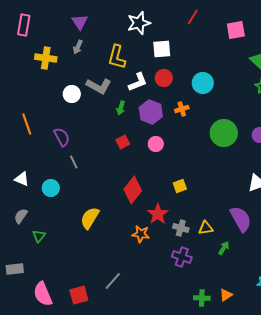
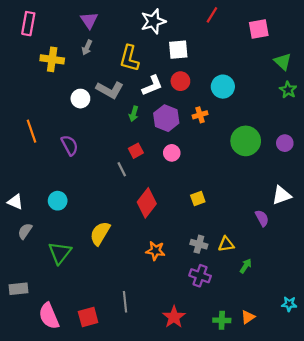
gray line: (74, 162) -> (122, 169), moved
white triangle: (22, 179) -> (15, 202), moved
red star: (158, 214) -> (174, 317), moved
purple semicircle: (241, 219) -> (262, 218), moved, size x0.6
green triangle: (39, 236) -> (60, 253), moved, size x1.6
gray line: (113, 281) -> (125, 302), turned -48

